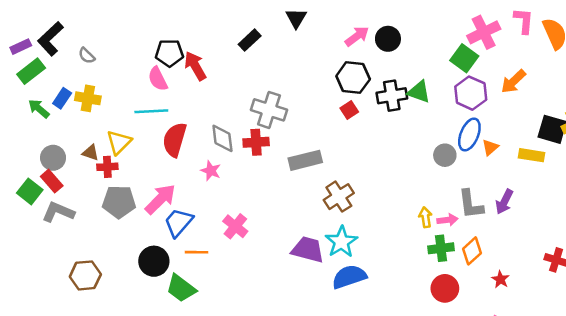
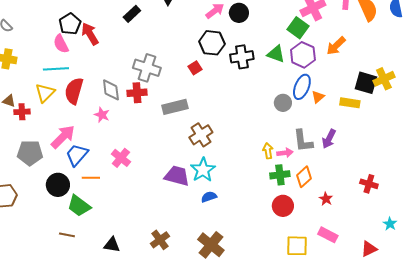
black pentagon: (169, 53) -> (70, 24), turned -30
green triangle: (419, 92) -> (276, 54), moved
red square: (349, 110) -> (195, 68), moved
yellow triangle: (119, 142) -> (45, 93), moved
gray pentagon: (119, 202) -> (30, 153), moved
blue semicircle: (349, 277) -> (209, 197), size x0.6

